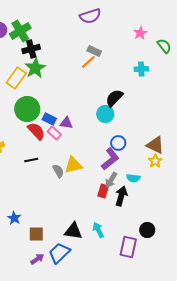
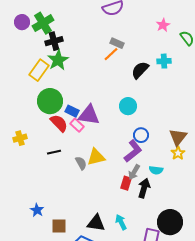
black semicircle: (114, 98) -> (140, 70), moved
purple triangle: (66, 123) -> (89, 115), size x1.6
brown triangle: (155, 145) -> (178, 137), turned 42
black circle: (147, 230) -> (170, 222), size x1.6

